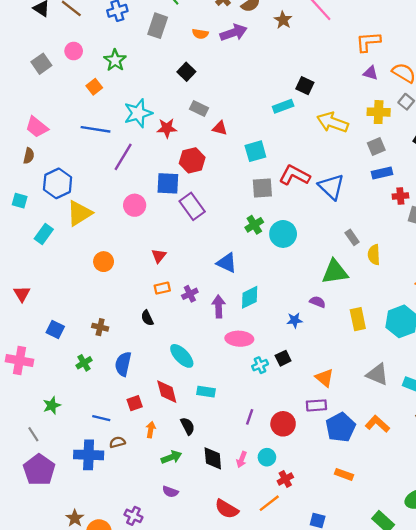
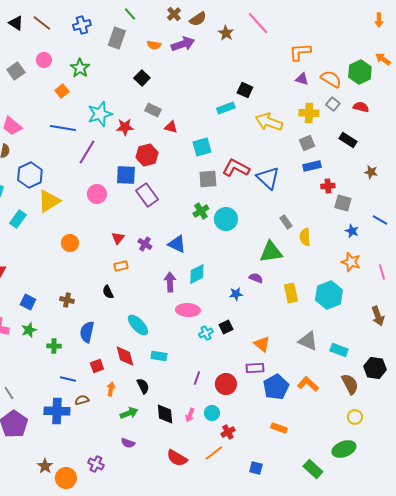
purple cross: (190, 294) -> (145, 244), moved, turned -32
green cross: (84, 363) -> (54, 346), moved, turned 32
green star: (52, 405) -> (29, 330), moved

